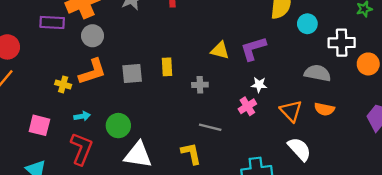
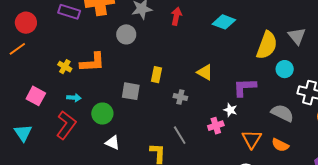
gray circle: (93, 36) -> (126, 34), moved
purple L-shape: (253, 49) -> (245, 87), moved
gray square: (132, 74) -> (131, 91), moved
gray line: (210, 127) -> (180, 135), turned 30
white triangle: (138, 155) -> (113, 143), size x0.6

